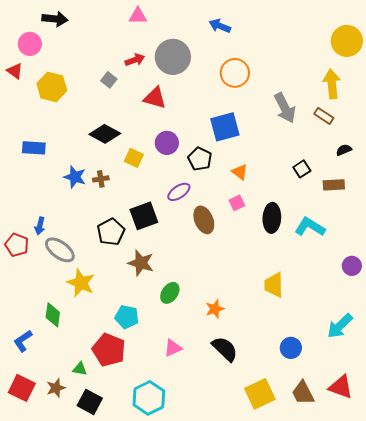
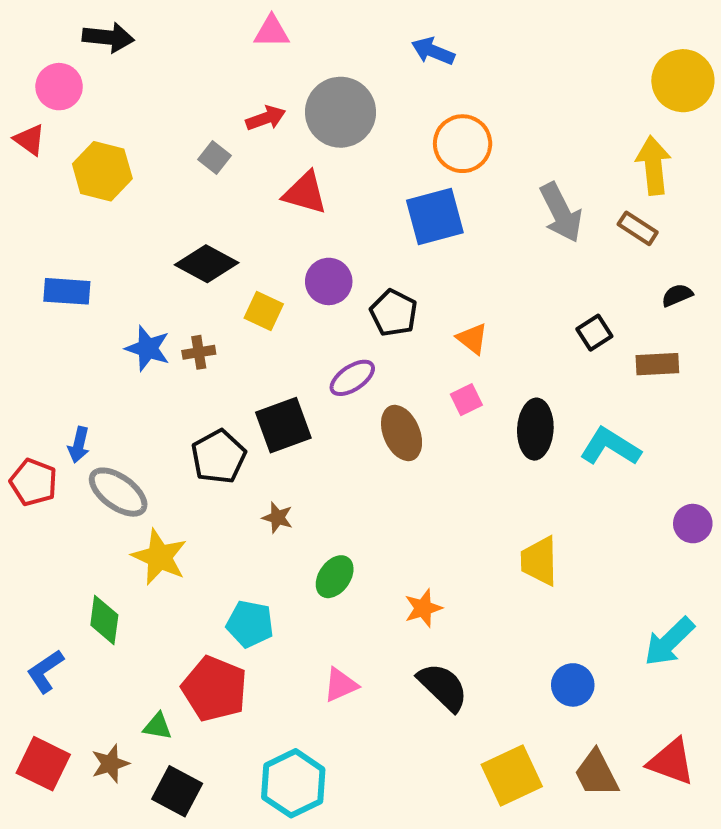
blue square: (225, 127) -> (435, 216), moved
brown star: (141, 263) -> (278, 518), size x0.6

